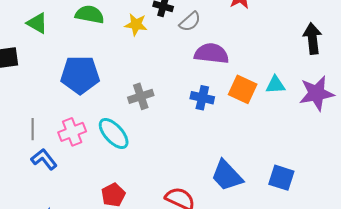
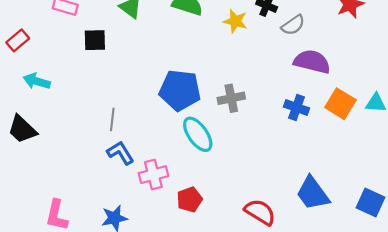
blue pentagon: (80, 75) -> (180, 90), moved
pink cross: (72, 132) -> (153, 175), moved

